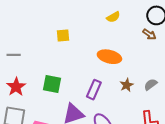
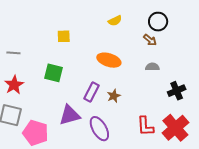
green square: (52, 84) -> (54, 73), moved
gray semicircle: (151, 84) -> (152, 67), moved, turned 32
brown star: (127, 85) -> (114, 96), moved

